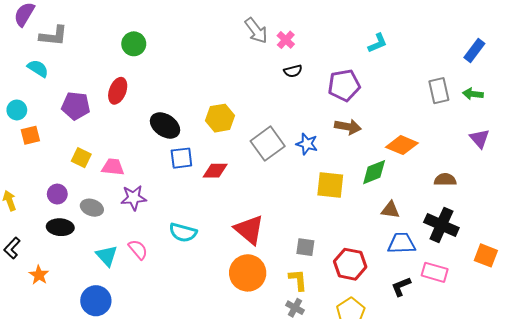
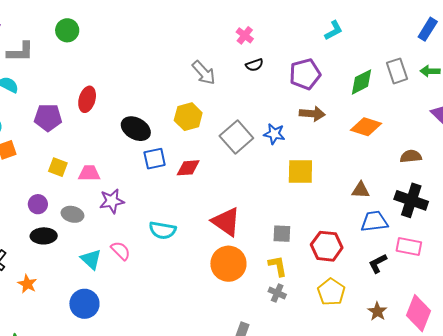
gray arrow: (256, 31) -> (204, 73), moved
green circle: (134, 44) -> (67, 30), moved
green diamond: (374, 172) -> (362, 82), moved

